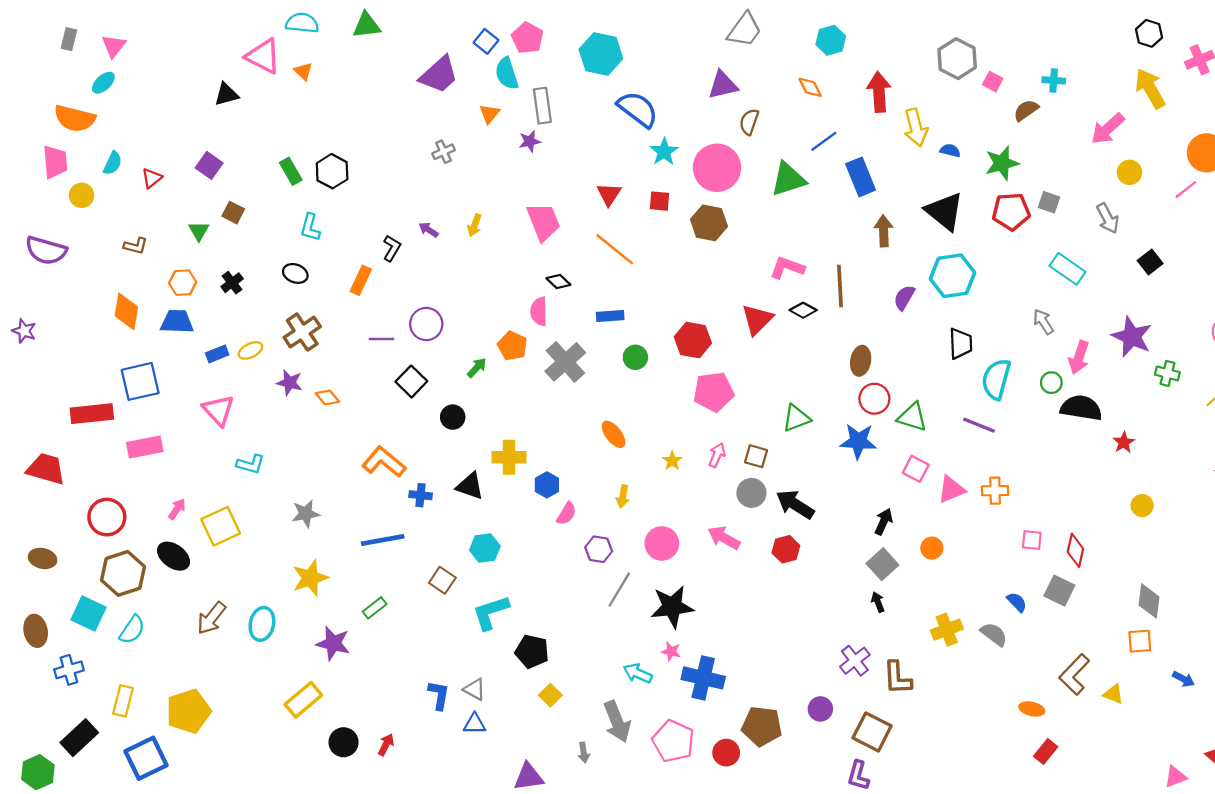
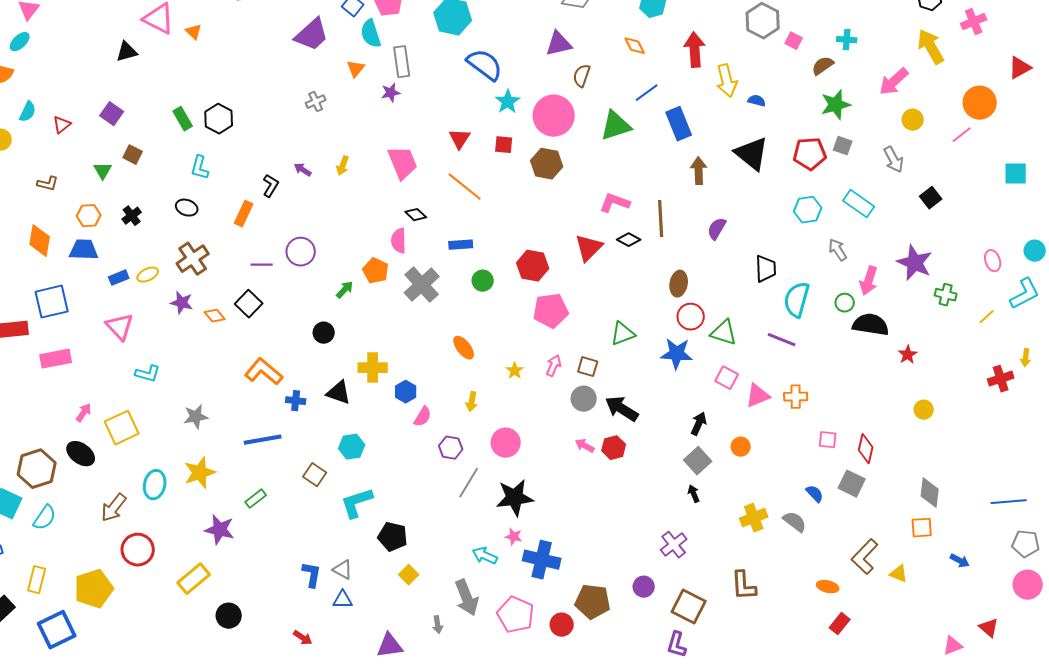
green star: (1002, 163) -> (836, 105), moved
cyan hexagon: (953, 276) -> (808, 210), moved, size x0.7
black square: (411, 381) -> (249, 304), moved
red circle: (107, 517) -> (138, 550), moved
pink arrow: (724, 538) -> (585, 446), moved, size x0.7
cyan ellipse: (262, 624) -> (155, 485), moved
brown L-shape: (897, 678) -> (744, 586), moved
red arrow: (386, 745) -> (303, 638), moved, turned 96

